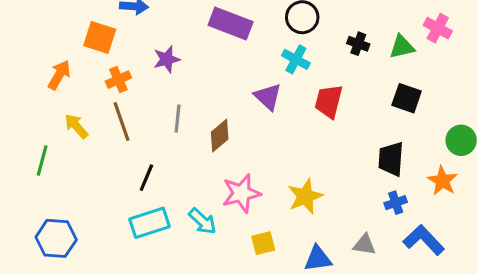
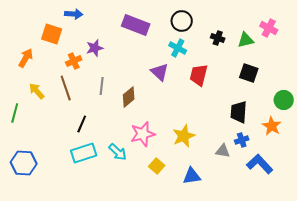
orange cross: (118, 80) -> (74, 61), moved
yellow square: (263, 243) -> (157, 166), turned -35
gray triangle: (365, 245) -> (223, 151), moved

